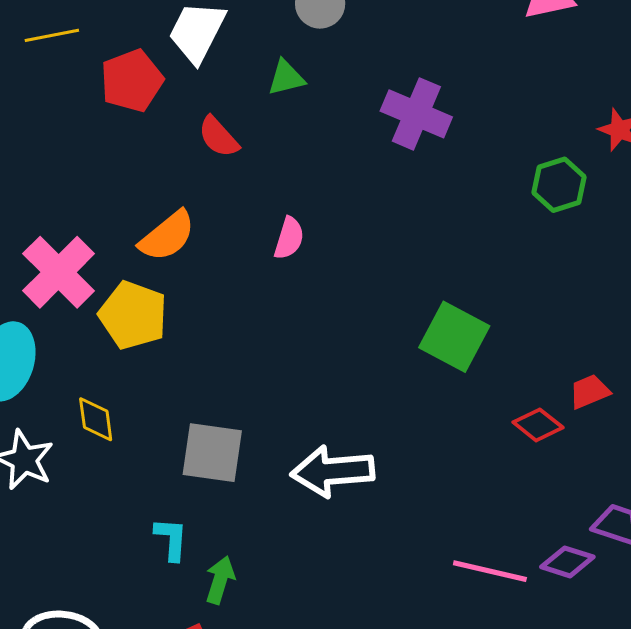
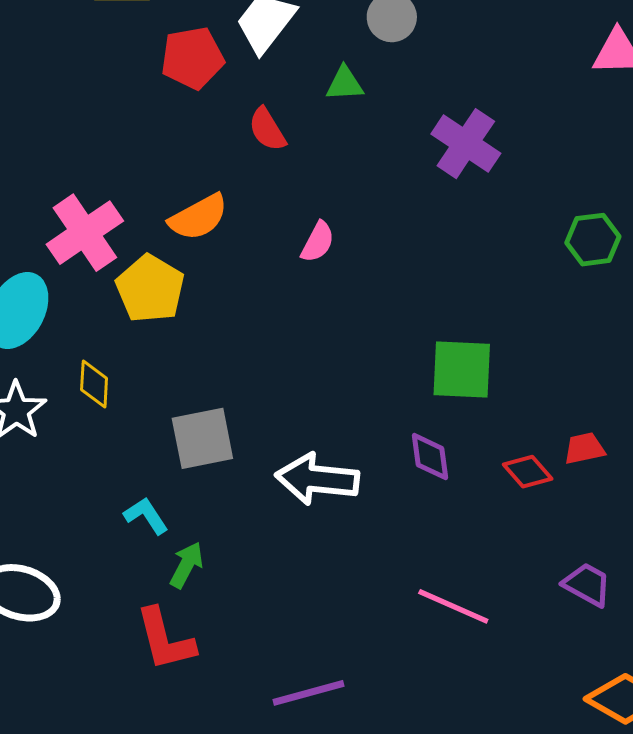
green square: (454, 337) -> (462, 370), turned -36
gray square: (212, 453) -> (202, 438), turned -30
cyan L-shape: (171, 539) -> (146, 516), turned -48
purple diamond: (567, 562) -> (430, 457), moved, turned 54

